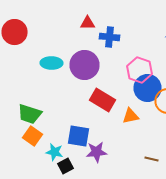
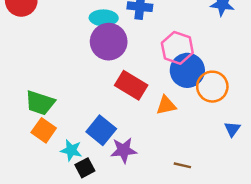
cyan ellipse: (52, 63) -> (104, 18), moved
blue square: (78, 136) -> (101, 130), turned 30
brown line: (152, 159) -> (182, 165), moved

